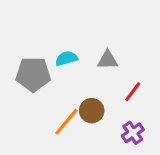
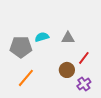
brown circle: (92, 111) -> (67, 70), moved
orange line: (66, 122) -> (26, 78), moved

